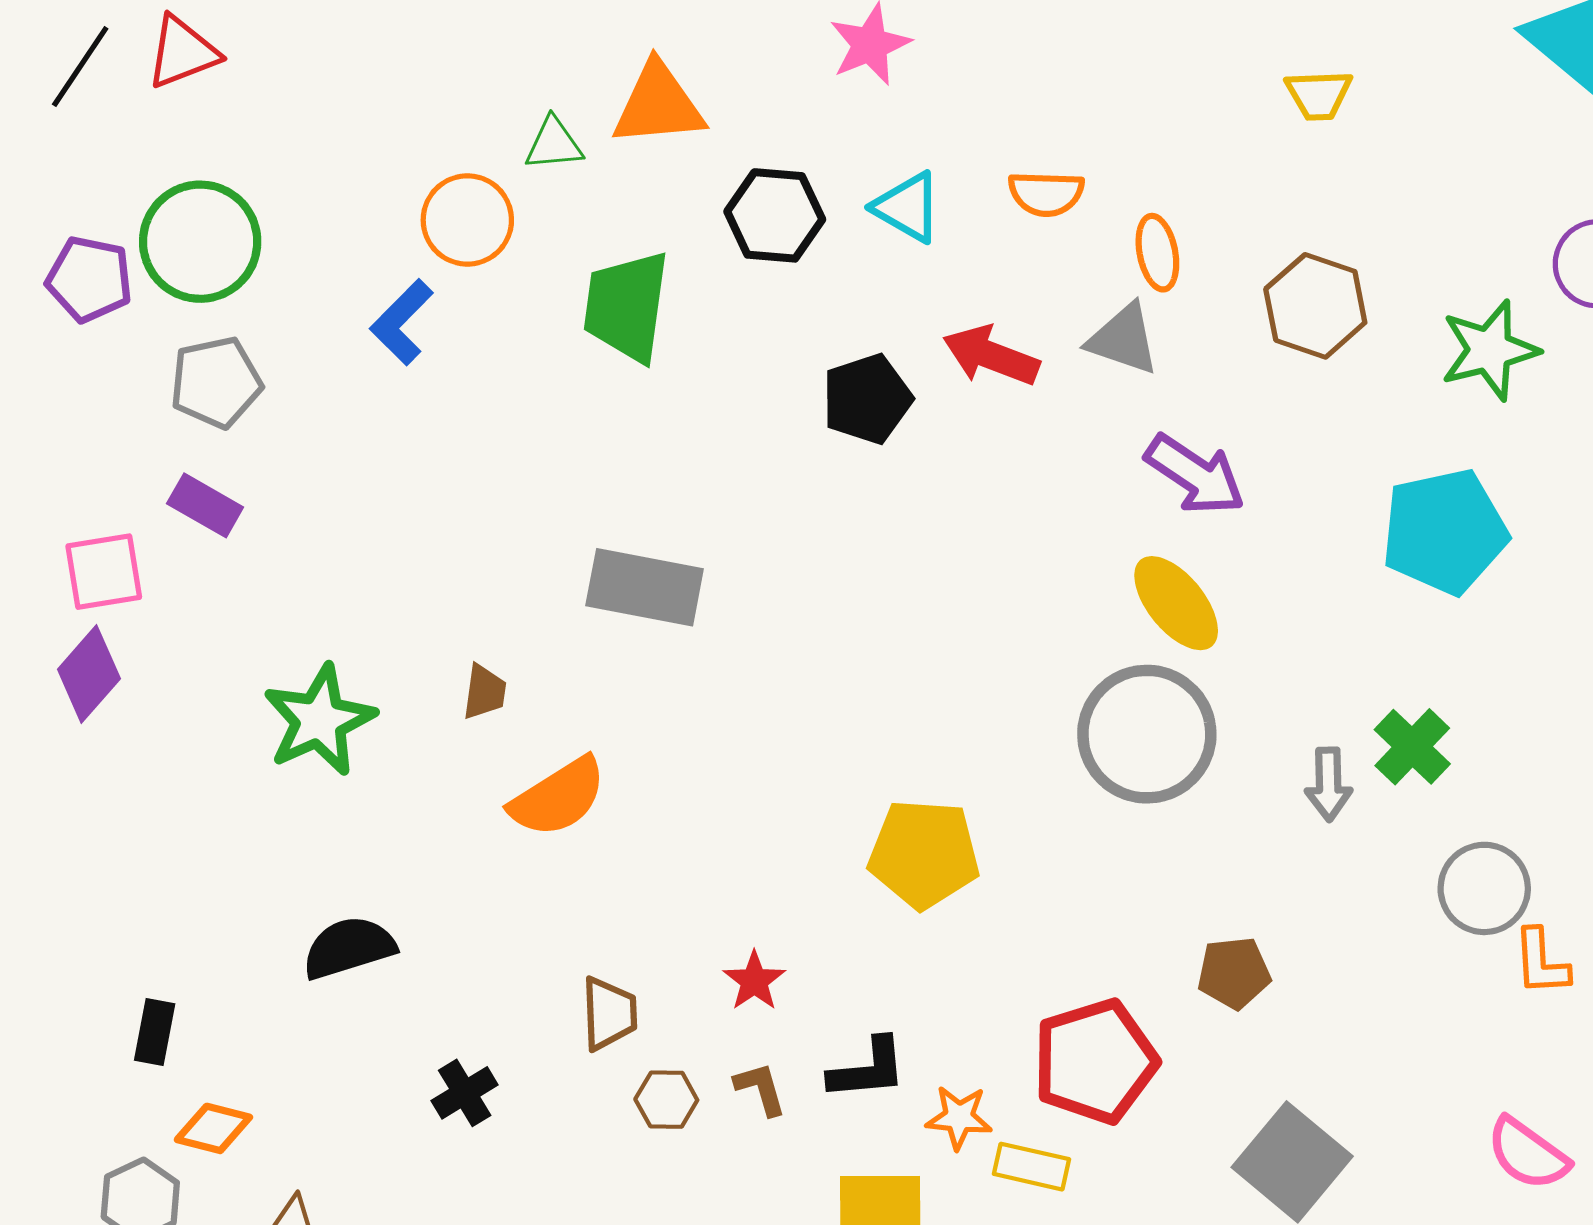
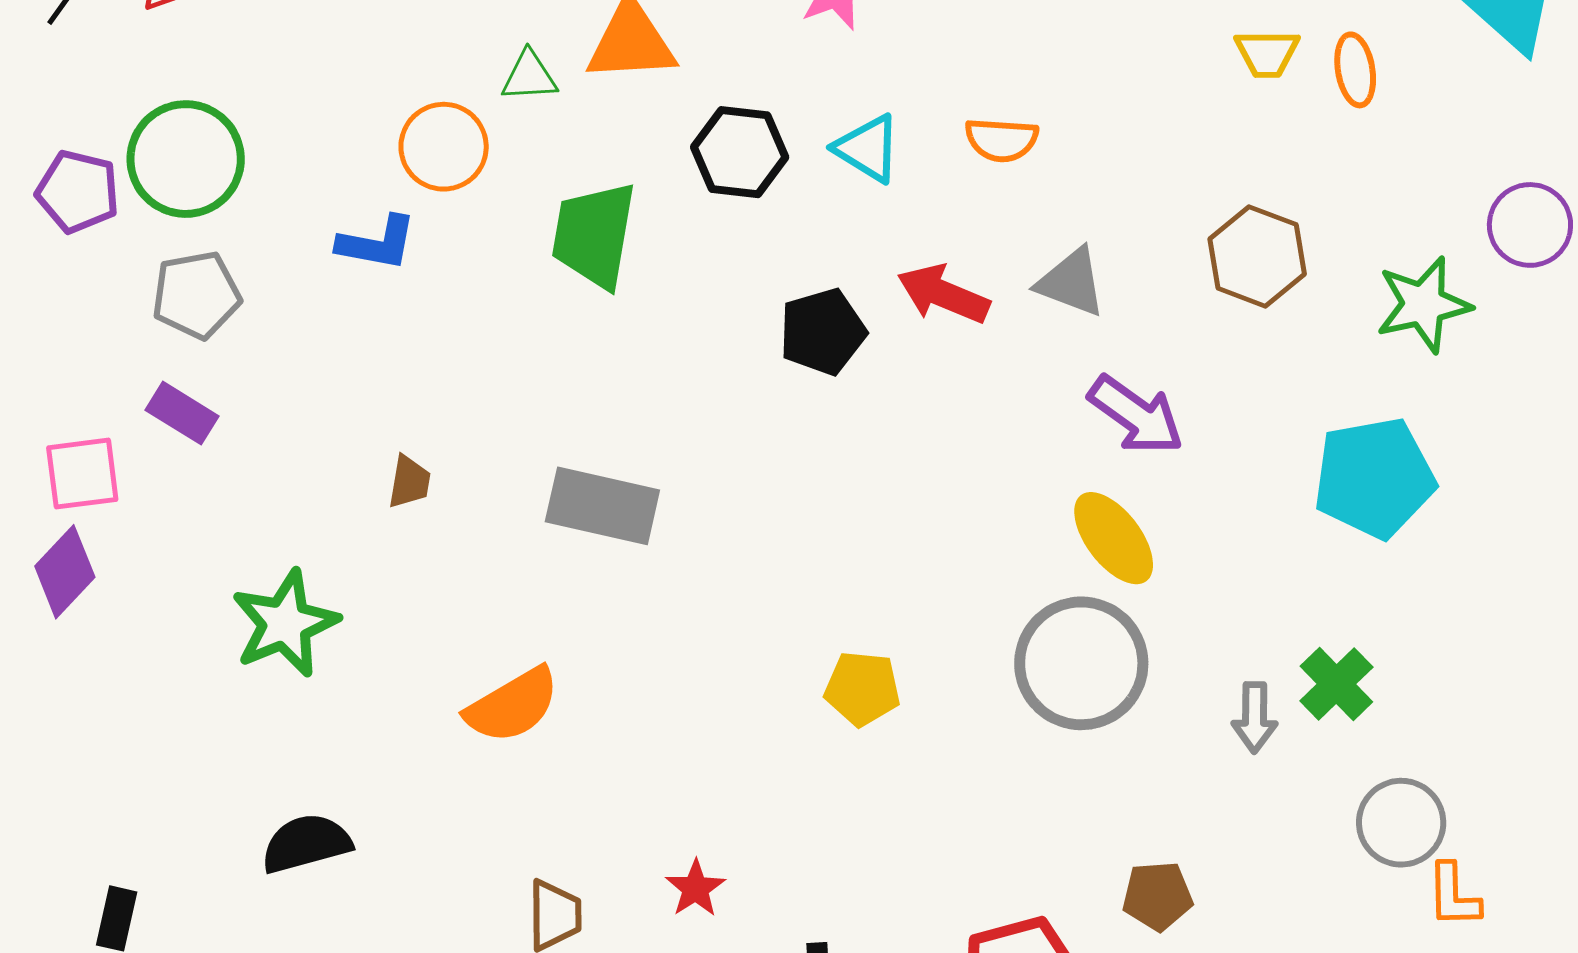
orange ellipse: (1157, 253) -> (1355, 70), moved
blue L-shape: (402, 322) -> (377, 243), turned -126
brown trapezoid: (484, 692) -> (409, 482), moved
yellow pentagon: (924, 854) -> (862, 688), moved, size x0.7

